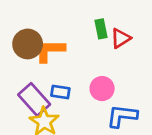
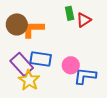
pink circle: (102, 89) -> (71, 65), moved
blue rectangle: (60, 92) -> (41, 59), size x1.5

